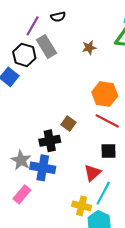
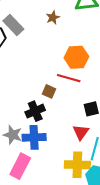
red line: (107, 121) -> (69, 78), moved
pink rectangle: (22, 194) -> (20, 166), size x1.4
yellow cross: (82, 206) -> (77, 165), size x1.4

